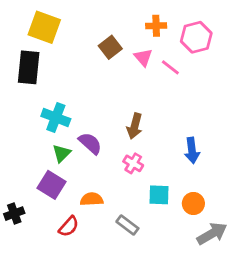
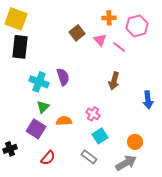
yellow square: (44, 27) -> (16, 19), moved
brown arrow: (135, 126) -> (114, 81), moved
purple semicircle: (90, 143) -> (63, 77), moved, turned 30
blue arrow: (192, 150) -> (148, 100), moved
cyan square: (159, 195) -> (100, 136), moved, turned -35
orange semicircle: (92, 199) -> (64, 121), moved
gray arrow: (212, 234) -> (126, 163), moved

